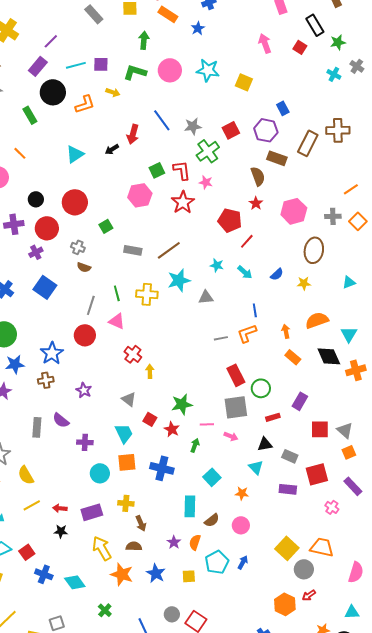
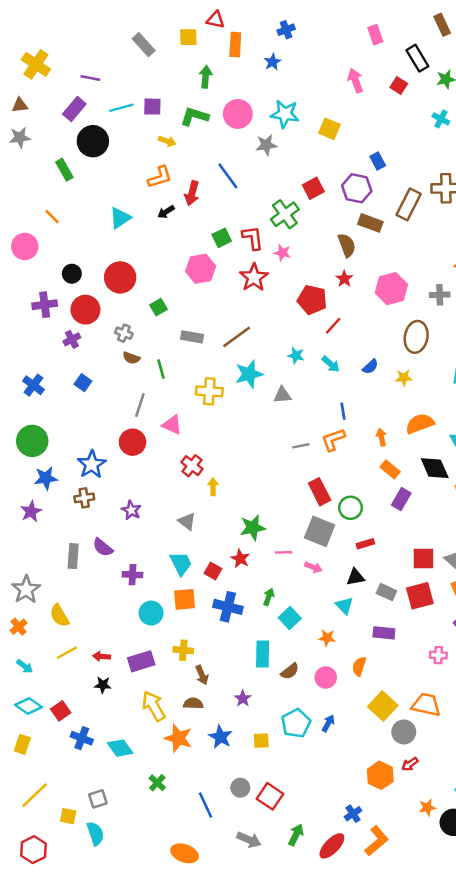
orange rectangle: (168, 14) -> (235, 45), turned 60
purple line: (51, 41) -> (90, 78), turned 56
orange L-shape: (85, 104) -> (160, 177), moved
gray star: (193, 126) -> (266, 145), moved
blue square: (45, 287) -> (83, 383), size x0.6
green line: (117, 293) -> (161, 369), moved
purple rectangle: (300, 401) -> (401, 499), moved
gray square: (236, 407) -> (320, 531), turned 30
red square: (150, 419) -> (213, 571), moved
green arrow: (195, 445) -> (269, 597), moved
red square: (317, 474) -> (420, 596), moved
pink cross: (332, 507) -> (438, 655), turned -32
orange semicircle: (195, 542) -> (359, 666), moved

